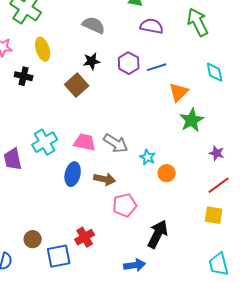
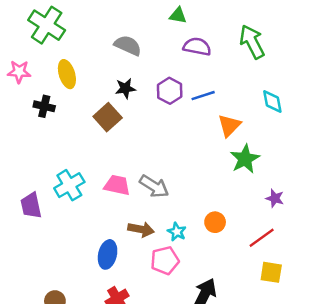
cyan star: (148, 157) -> (177, 232), moved
blue ellipse: (73, 174) -> (108, 254), moved
red line: (219, 185) -> (262, 238), moved

